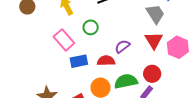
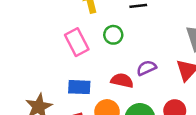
blue rectangle: (79, 61) -> (79, 87), moved

